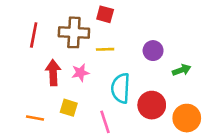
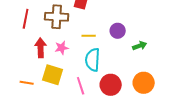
yellow line: (105, 49) -> (89, 36), moved
red circle: (152, 105) -> (111, 85), moved
yellow square: (69, 108) -> (53, 75), size x1.5

